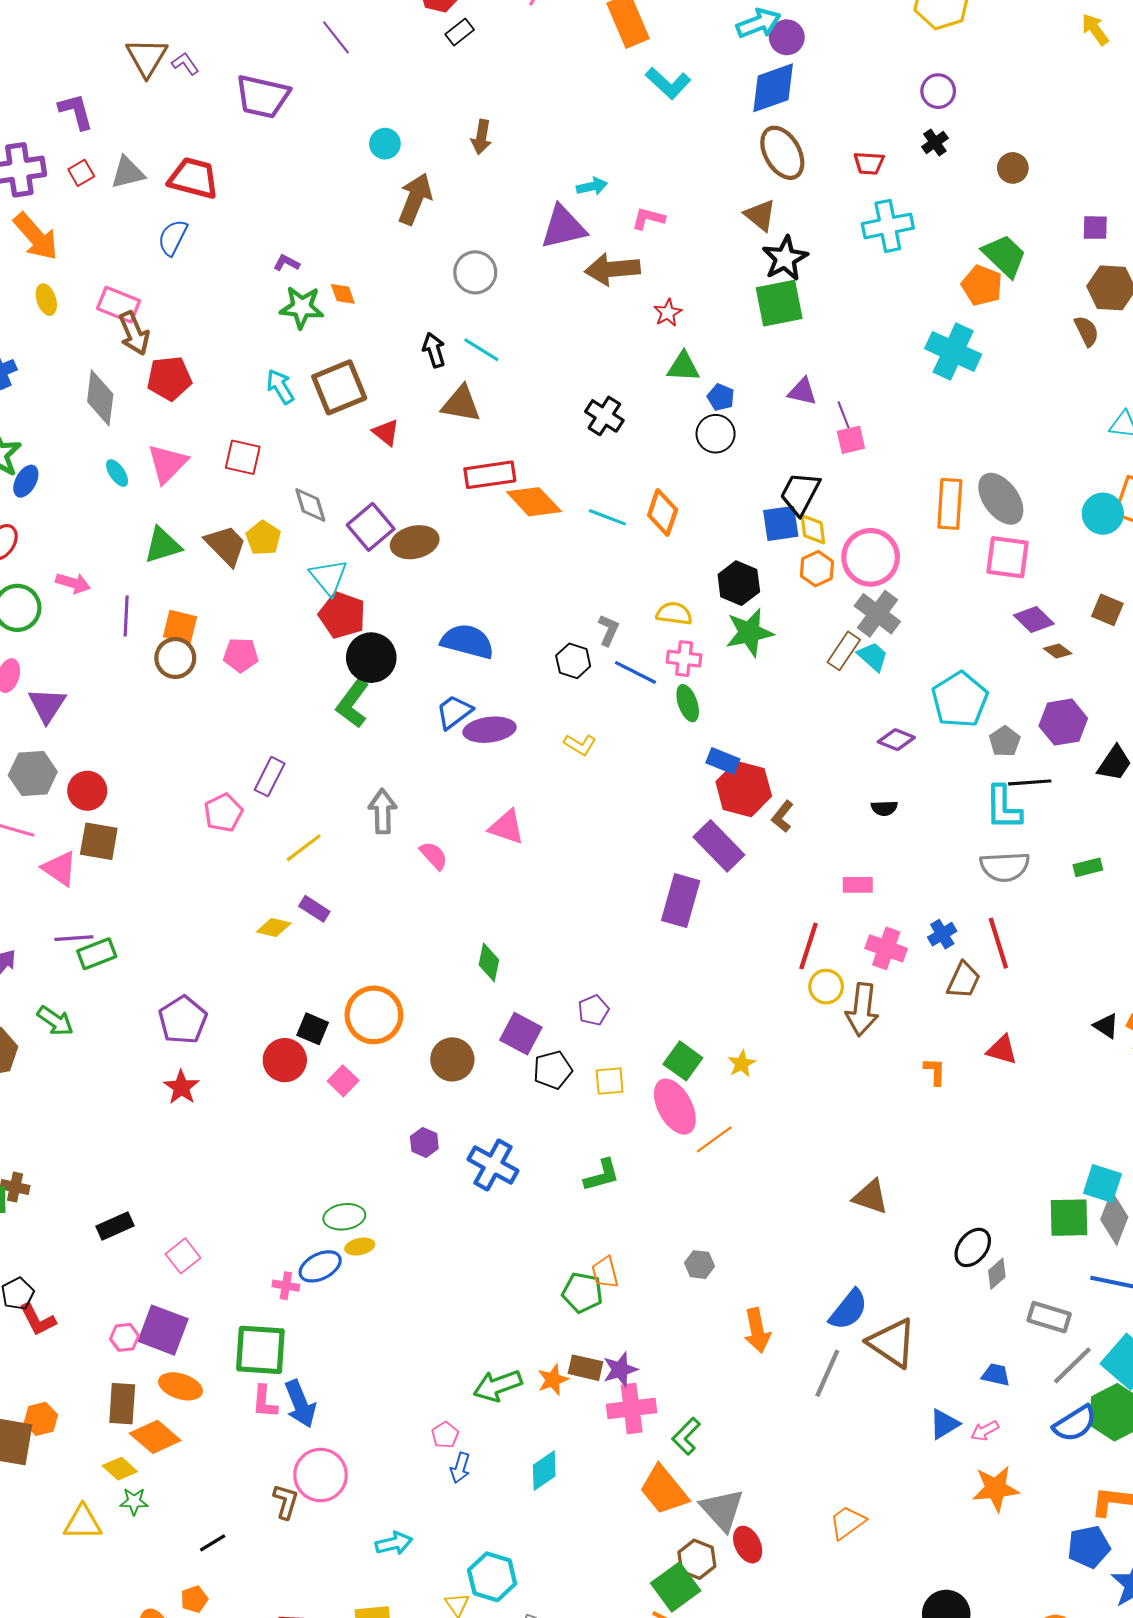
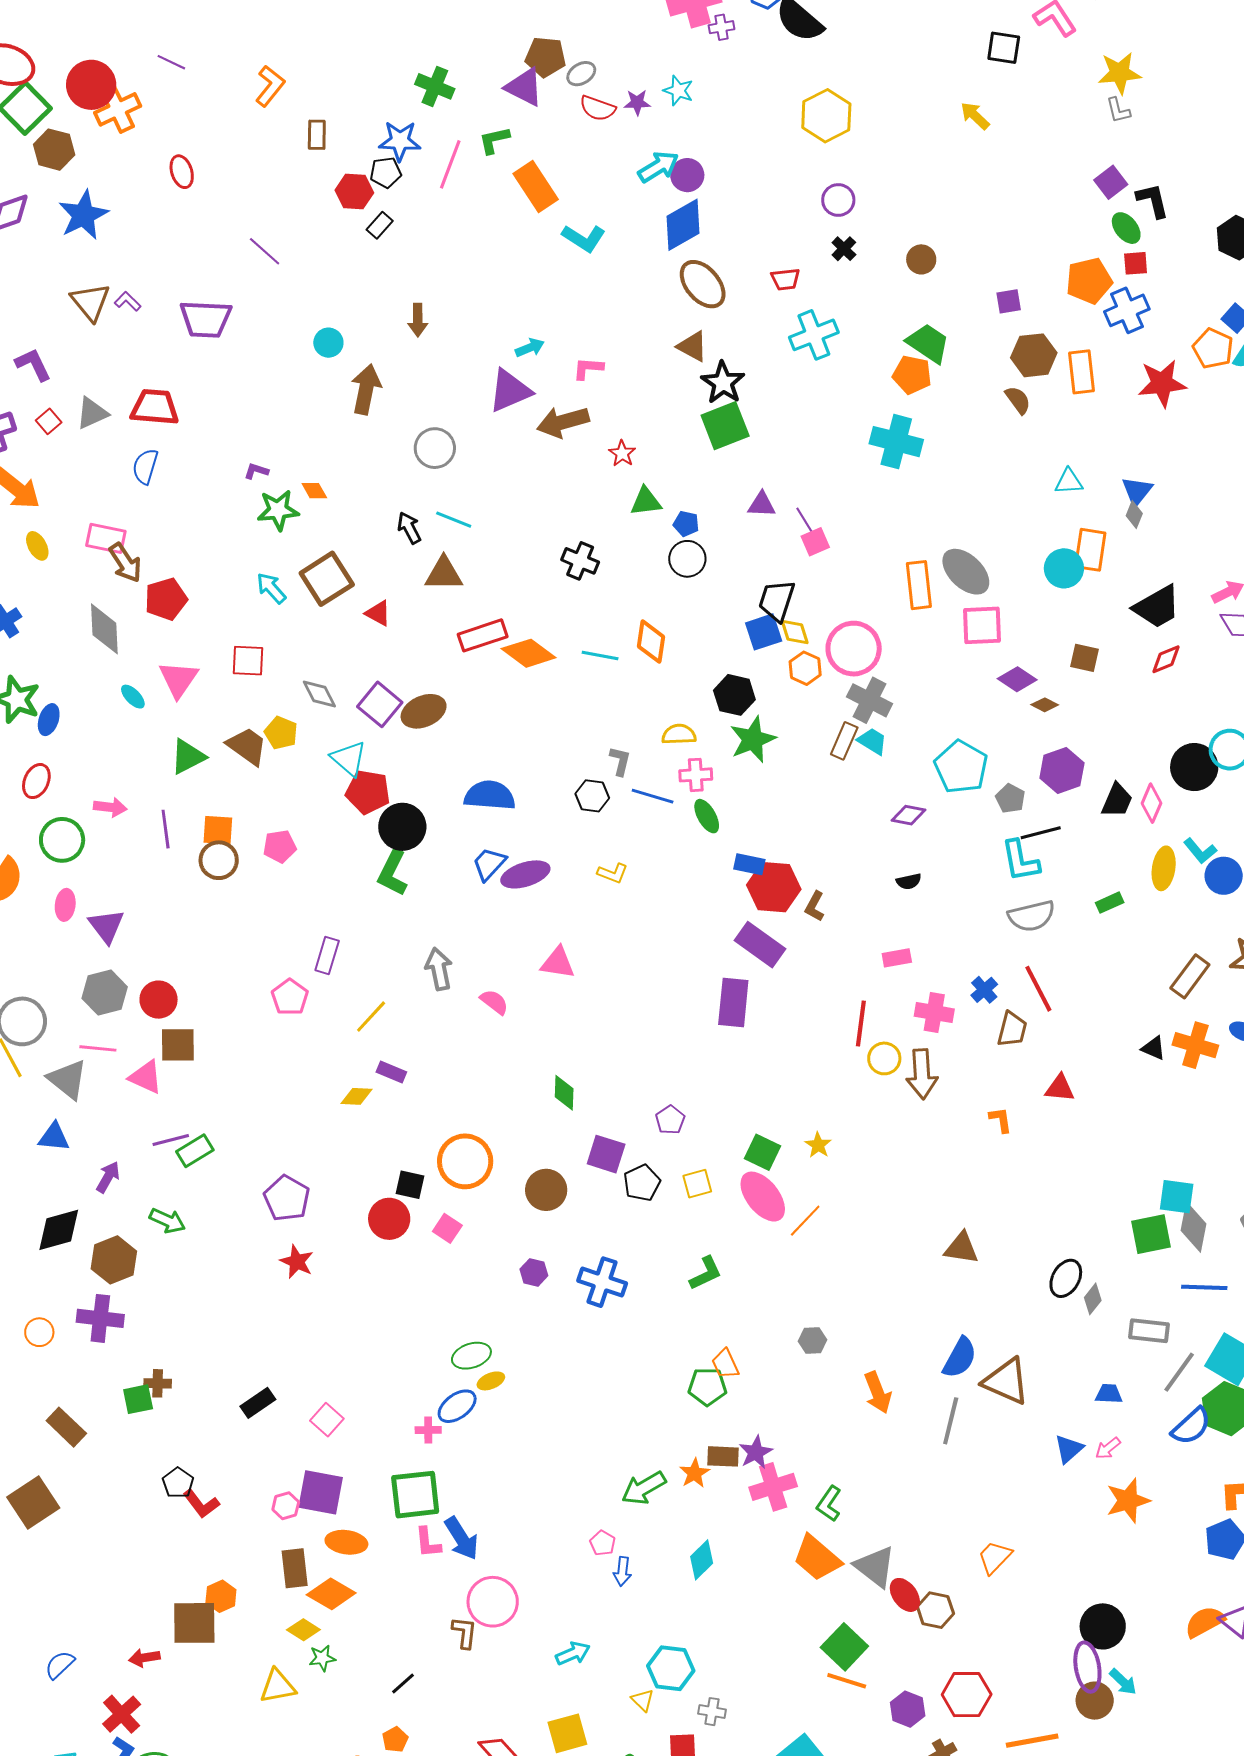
brown hexagon: (697, 1559) -> (935, 1610), moved

